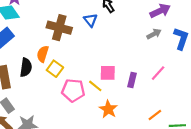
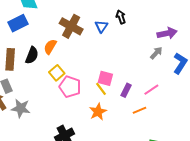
gray arrow: (154, 34) -> (156, 53), turned -32
yellow square: (55, 69) -> (57, 73), moved
yellow line: (95, 86) -> (101, 89), moved
orange line: (155, 115) -> (139, 110), moved

